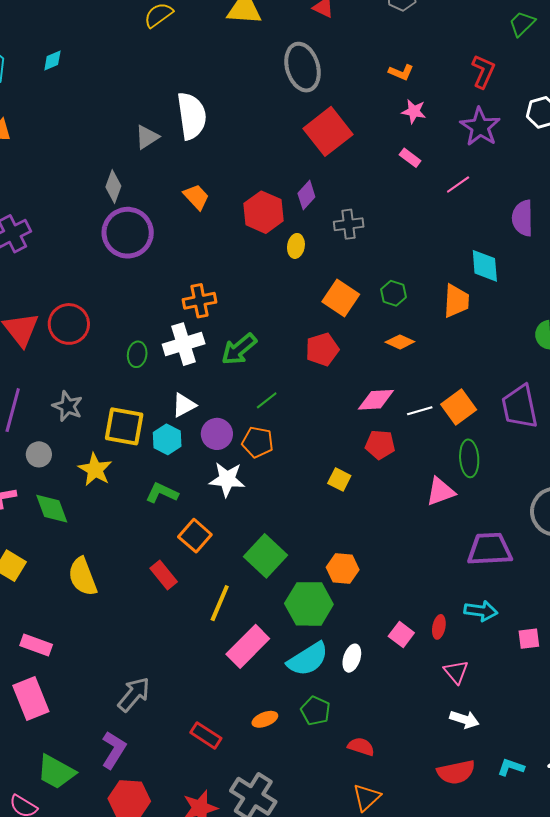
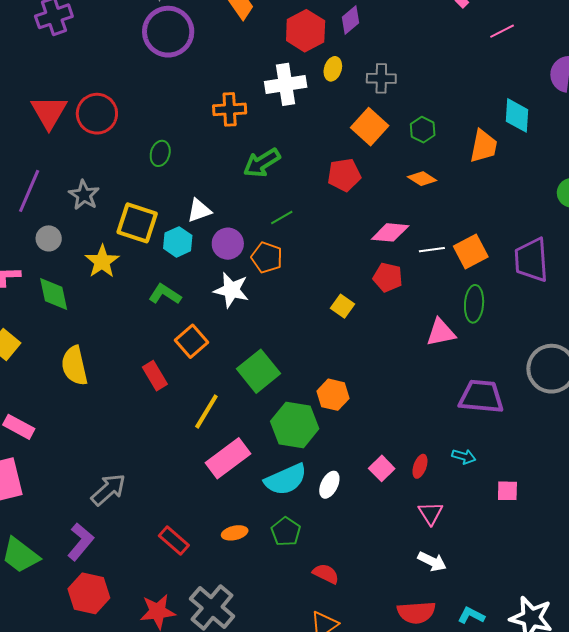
gray cross: (349, 224) -> (381, 78), moved
white cross: (184, 344) -> (286, 84), moved
cyan arrow: (481, 611) -> (464, 456), size x0.7

